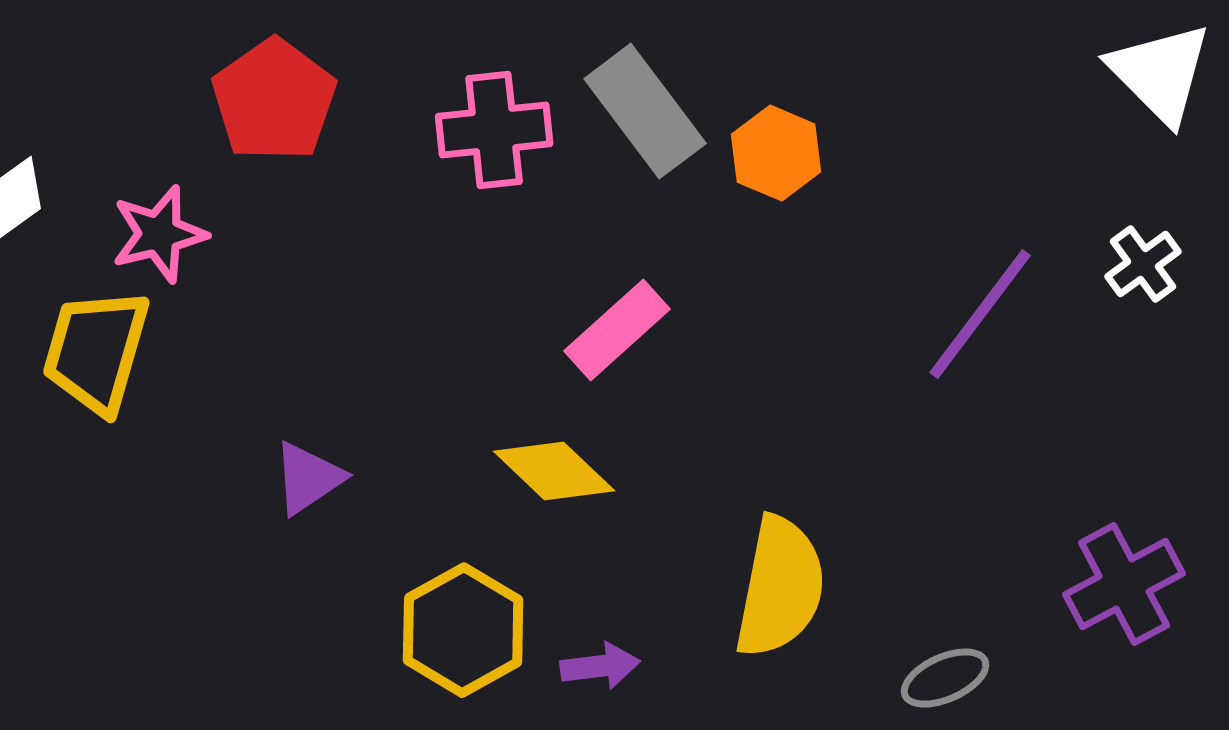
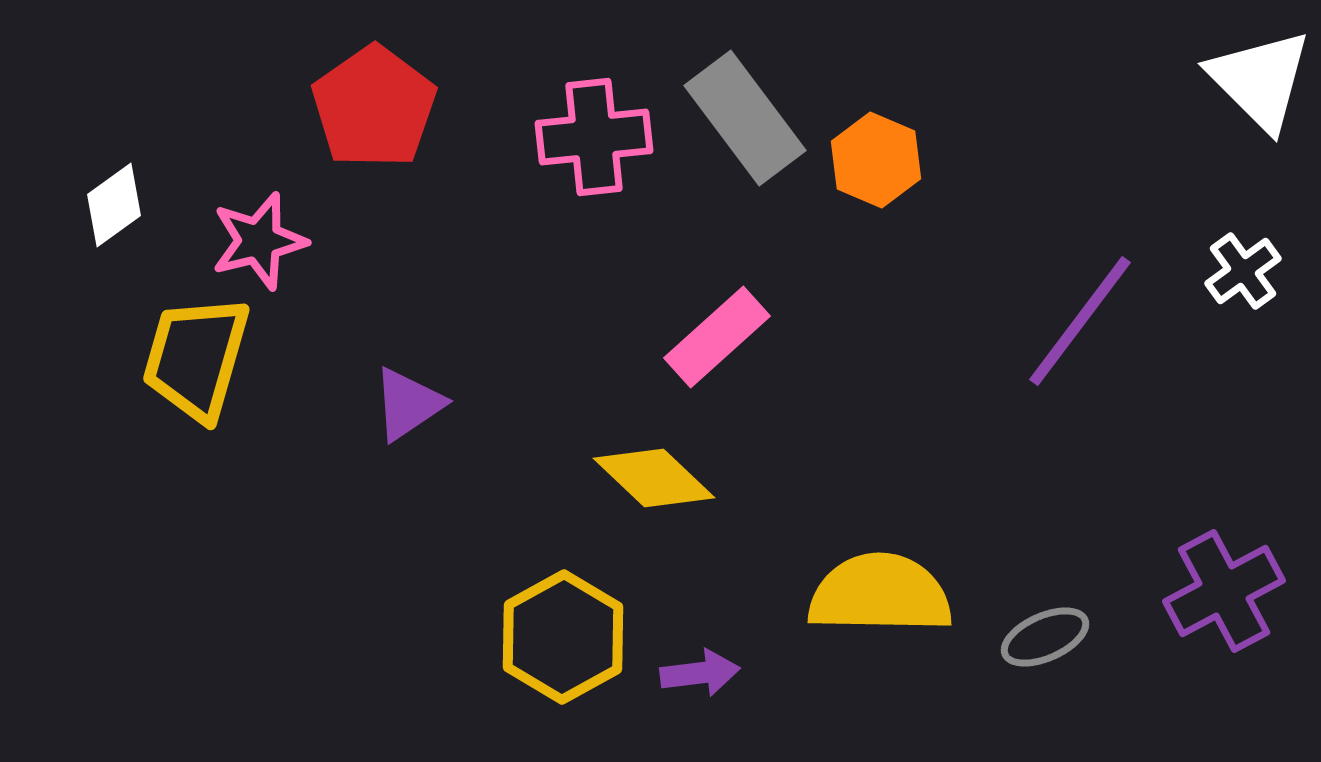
purple triangle: (308, 478) -> (408, 404), moved
yellow semicircle: (780, 587) -> (880, 594), turned -100
gray ellipse: (945, 678) -> (1045, 637), moved

